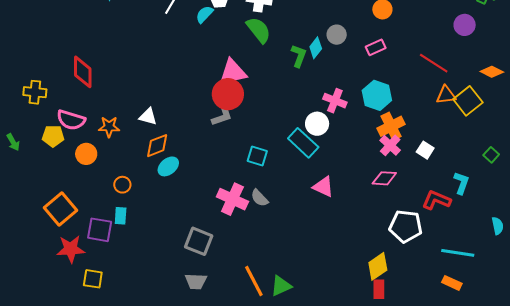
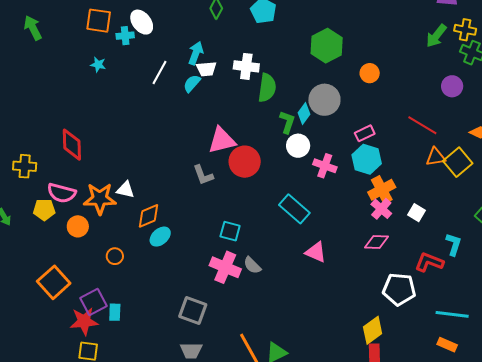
green semicircle: (259, 30) -> (267, 88), moved, turned 48
gray circle: (337, 35) -> (324, 100), size x1.6
pink rectangle: (376, 47) -> (365, 133), moved
red circle: (228, 94) -> (245, 162), moved
gray L-shape: (222, 116) -> (203, 175), moved, turned 90
white triangle: (148, 117) -> (126, 190), moved
white circle: (317, 124) -> (298, 146), moved
orange star: (109, 127) -> (100, 199), size x1.5
cyan square: (257, 156) -> (230, 231), moved
cyan rectangle: (121, 216) -> (115, 312), moved
purple square: (100, 230) -> (93, 302), turned -36
red star: (71, 249) -> (84, 321), moved

